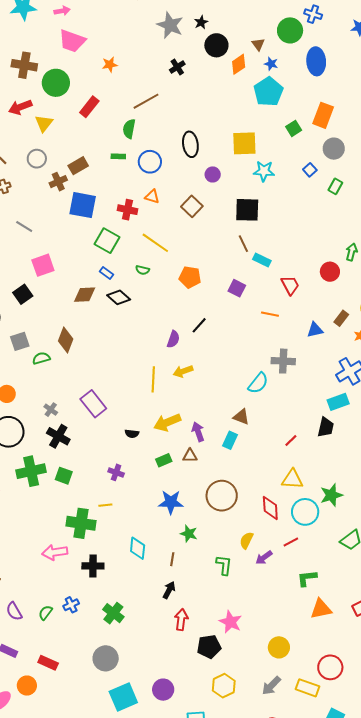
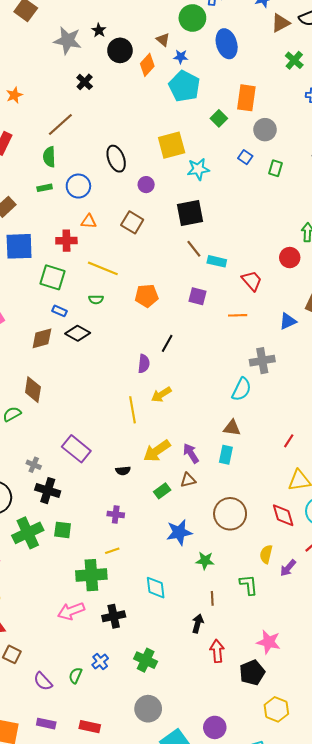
brown line: (172, 559) -> (212, 598), moved

